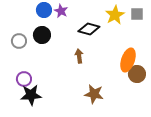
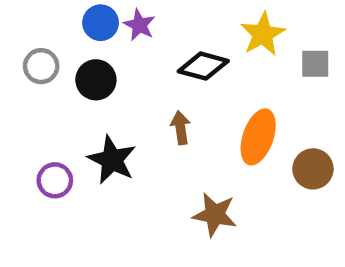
gray square: (137, 14) -> (315, 64), moved
gray circle: (19, 41) -> (41, 66), moved
orange ellipse: (128, 60) -> (258, 137), moved
black star: (31, 95) -> (112, 160), moved, turned 30

